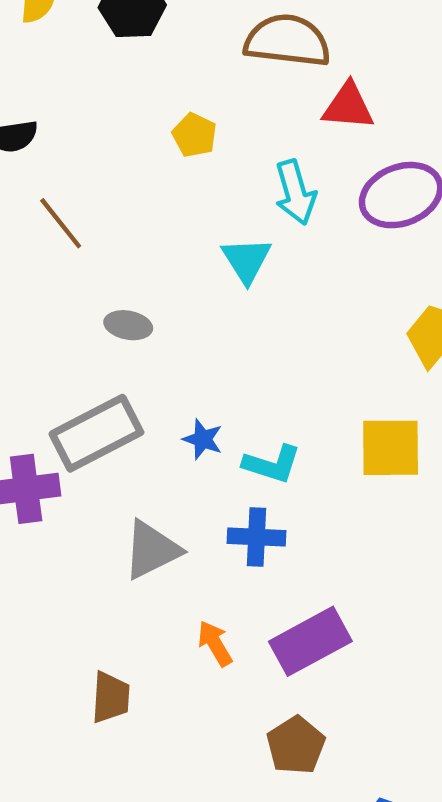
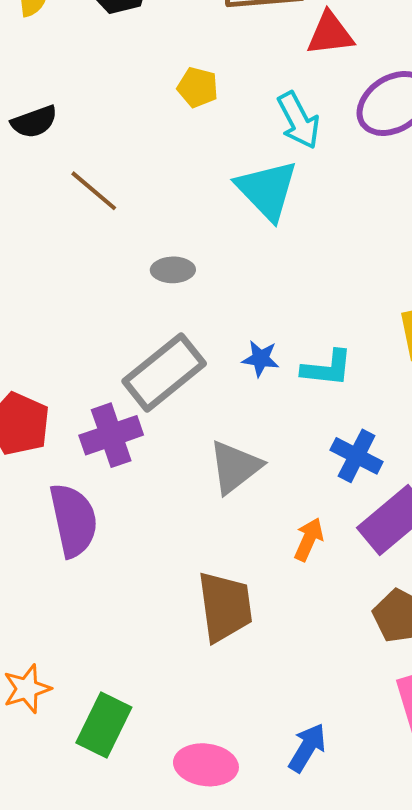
cyan triangle: (246, 260) -> (267, 190), size x1.4
blue cross: (257, 537) -> (357, 456), moved, turned 36
orange arrow: (215, 643) -> (309, 539), turned 66
brown trapezoid: (111, 697) -> (225, 607), size x1.5

